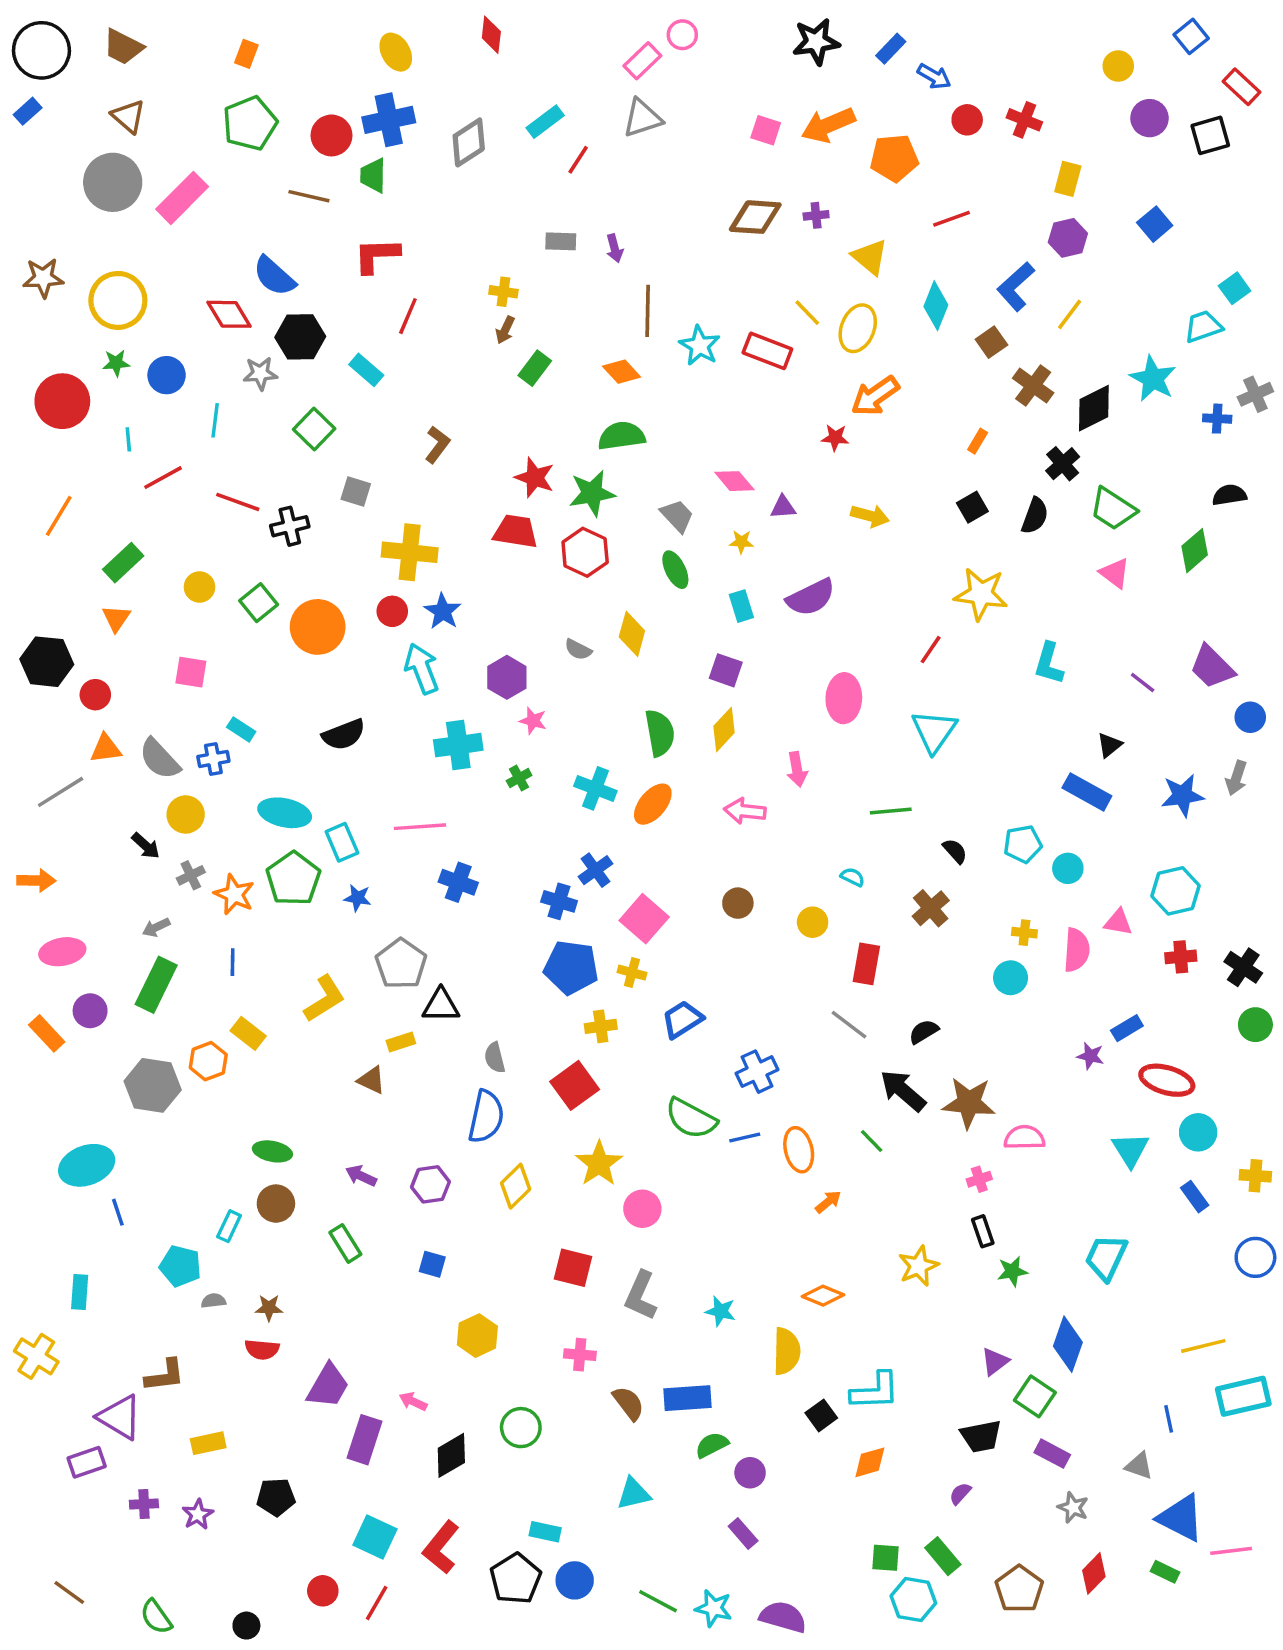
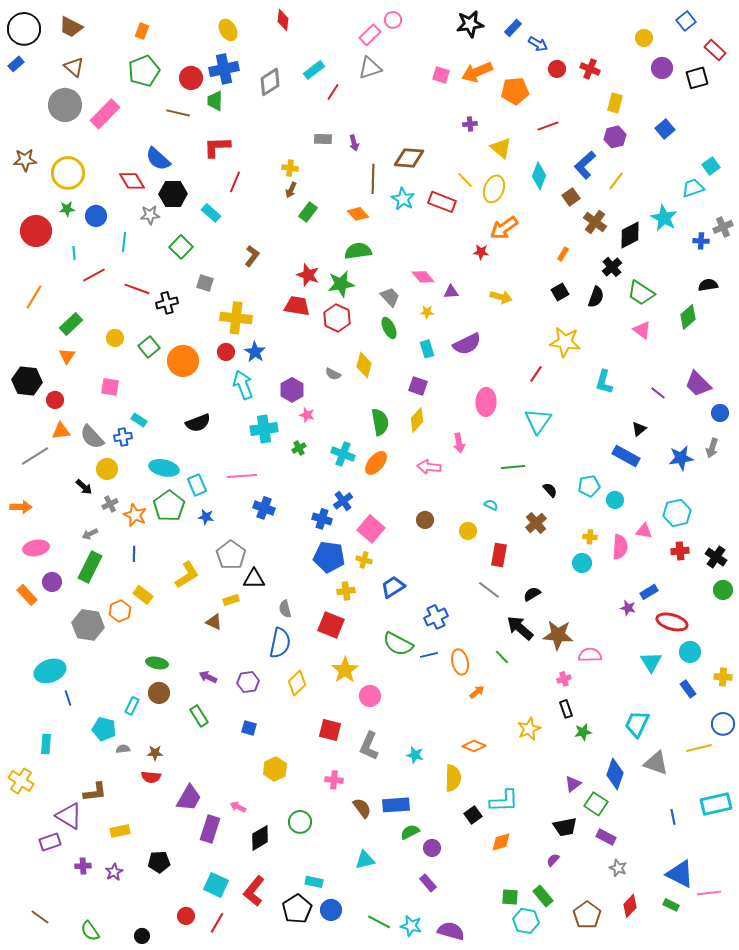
brown diamond: (755, 217) -> (409, 158), moved
red square: (575, 1085) -> (331, 625), turned -32
yellow line: (1203, 1346) -> (699, 748), moved
gray triangle: (1139, 1466) -> (656, 763), moved, size x1.5

